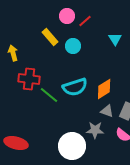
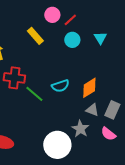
cyan circle: (73, 46) -> (72, 40), moved
cyan semicircle: (75, 87) -> (60, 86), size x0.7
gray star: (95, 130) -> (80, 129), turned 30

